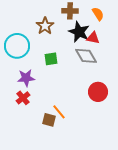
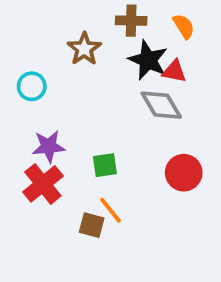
cyan circle: (17, 46) -> (32, 86), size x0.6
green square: (51, 59) -> (105, 165), moved
red cross: (23, 98) -> (43, 184), size x1.5

